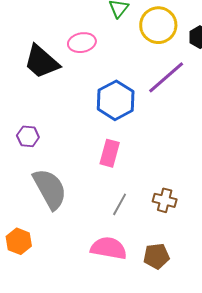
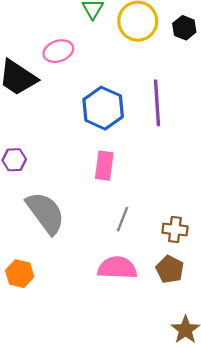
purple line: (166, 77) -> (157, 103), moved, turned -45
brown cross: (165, 200) -> (175, 229), moved
brown pentagon: (156, 256) -> (170, 269), turned -30

